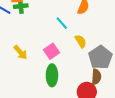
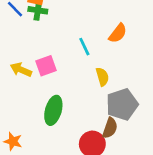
pink square: (52, 51) -> (46, 66), moved
yellow arrow: (20, 52) -> (21, 70), turned 140

